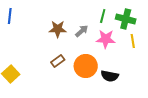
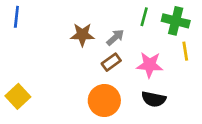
pink star: (106, 39) -> (150, 65), moved
brown rectangle: (58, 61) -> (111, 62), moved
orange circle: (86, 66) -> (104, 101), moved

